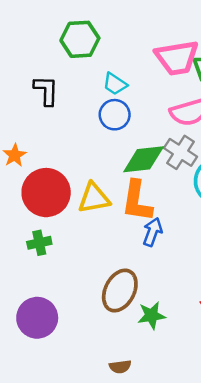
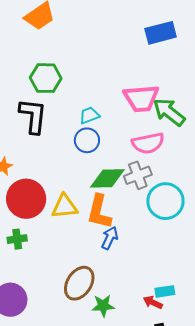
green hexagon: (80, 39) -> (46, 78), moved
cyan trapezoid: (115, 84) -> (89, 115), turned 120
black L-shape: (46, 91) -> (33, 116), size x1.4
gray cross: (181, 152) -> (138, 175), turned 32

